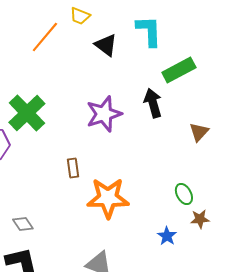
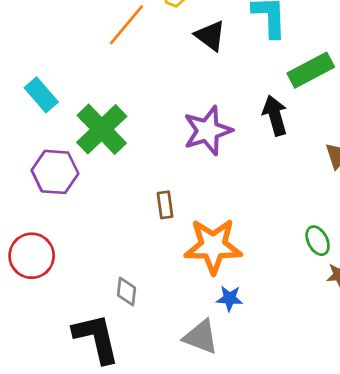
gray diamond: (23, 224) -> (126, 291), moved, turned 40
blue star: (167, 236) -> (230, 298), moved, turned -30

